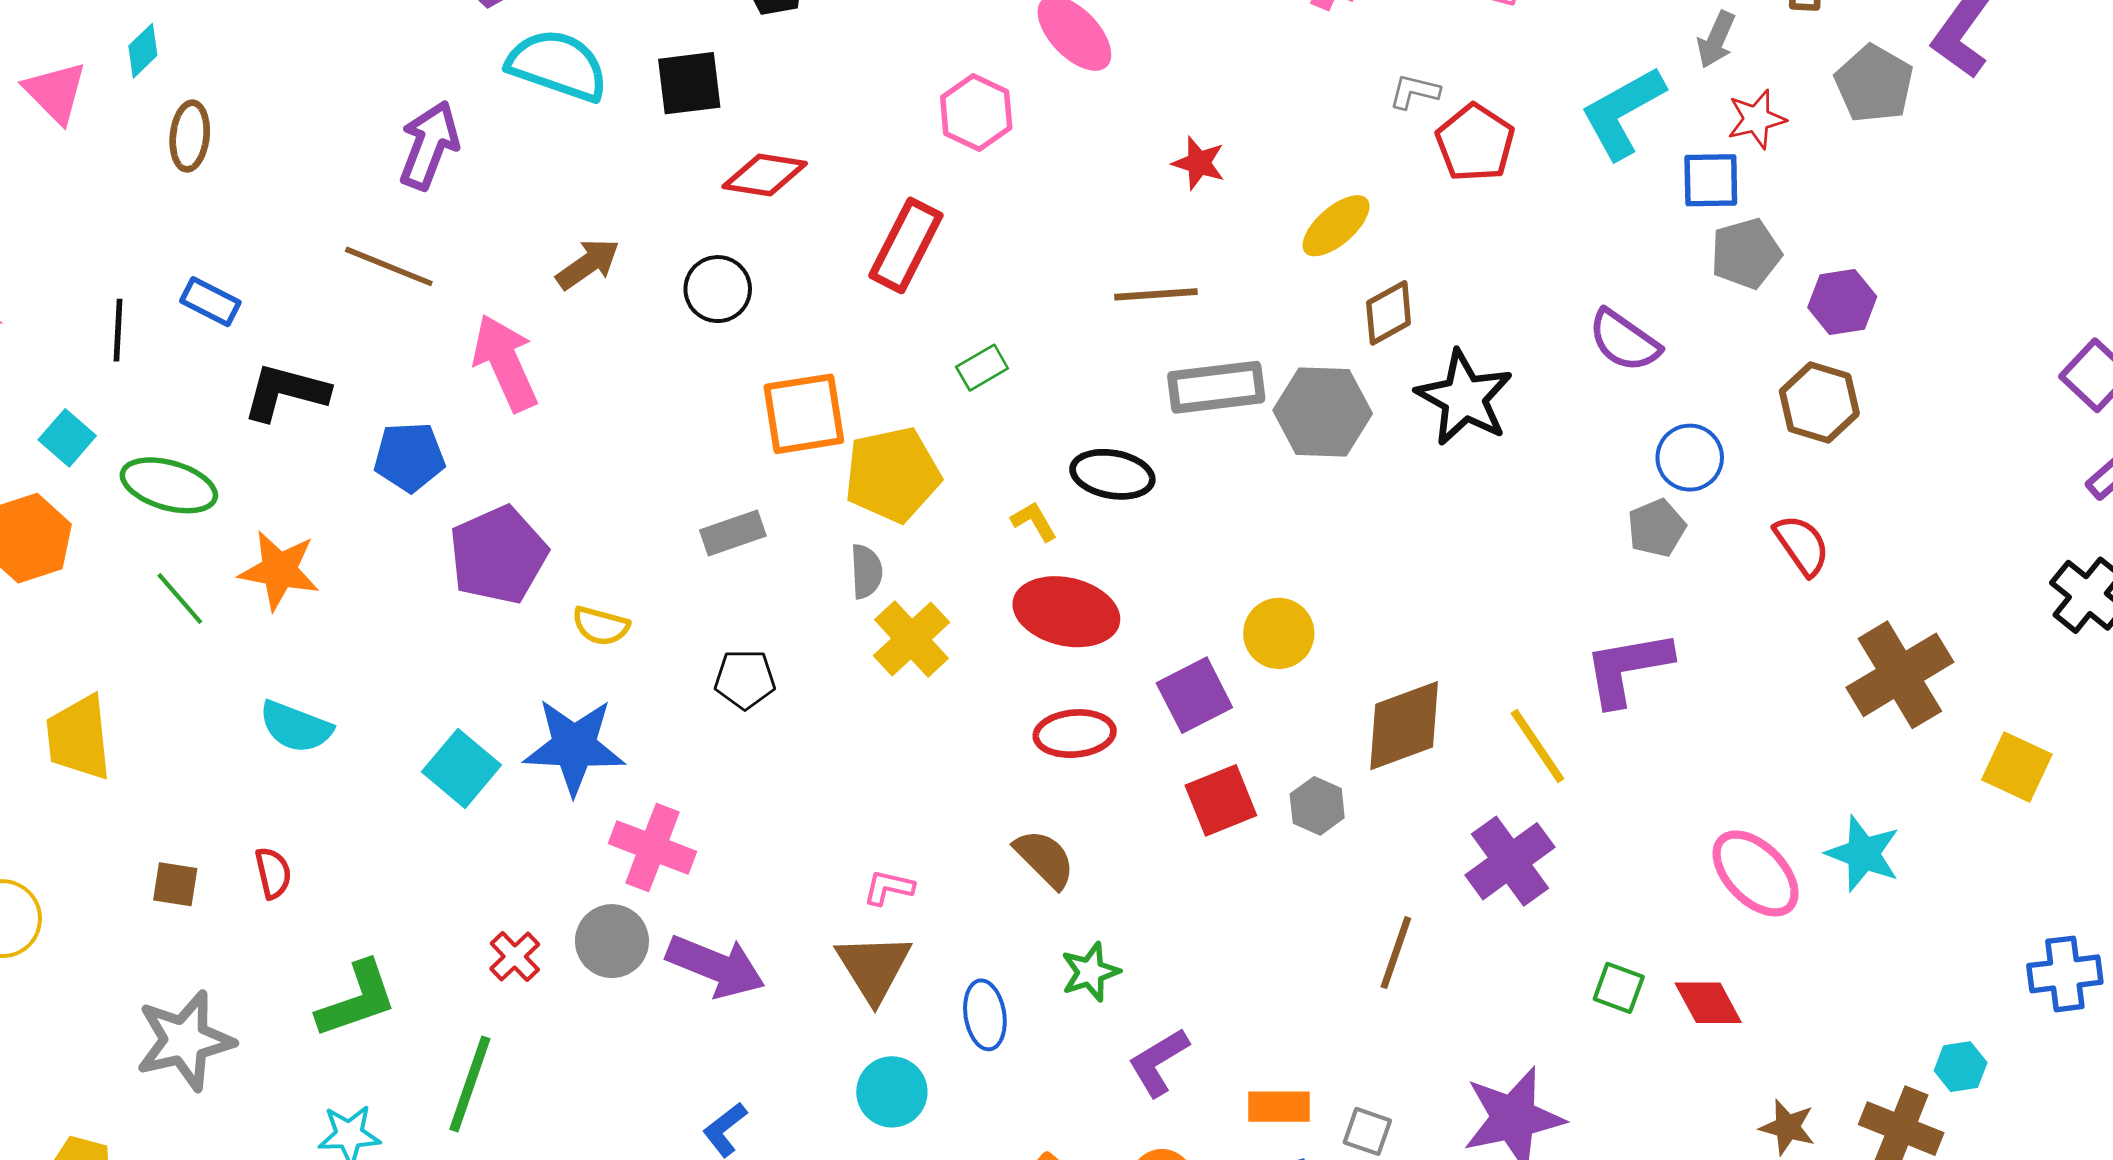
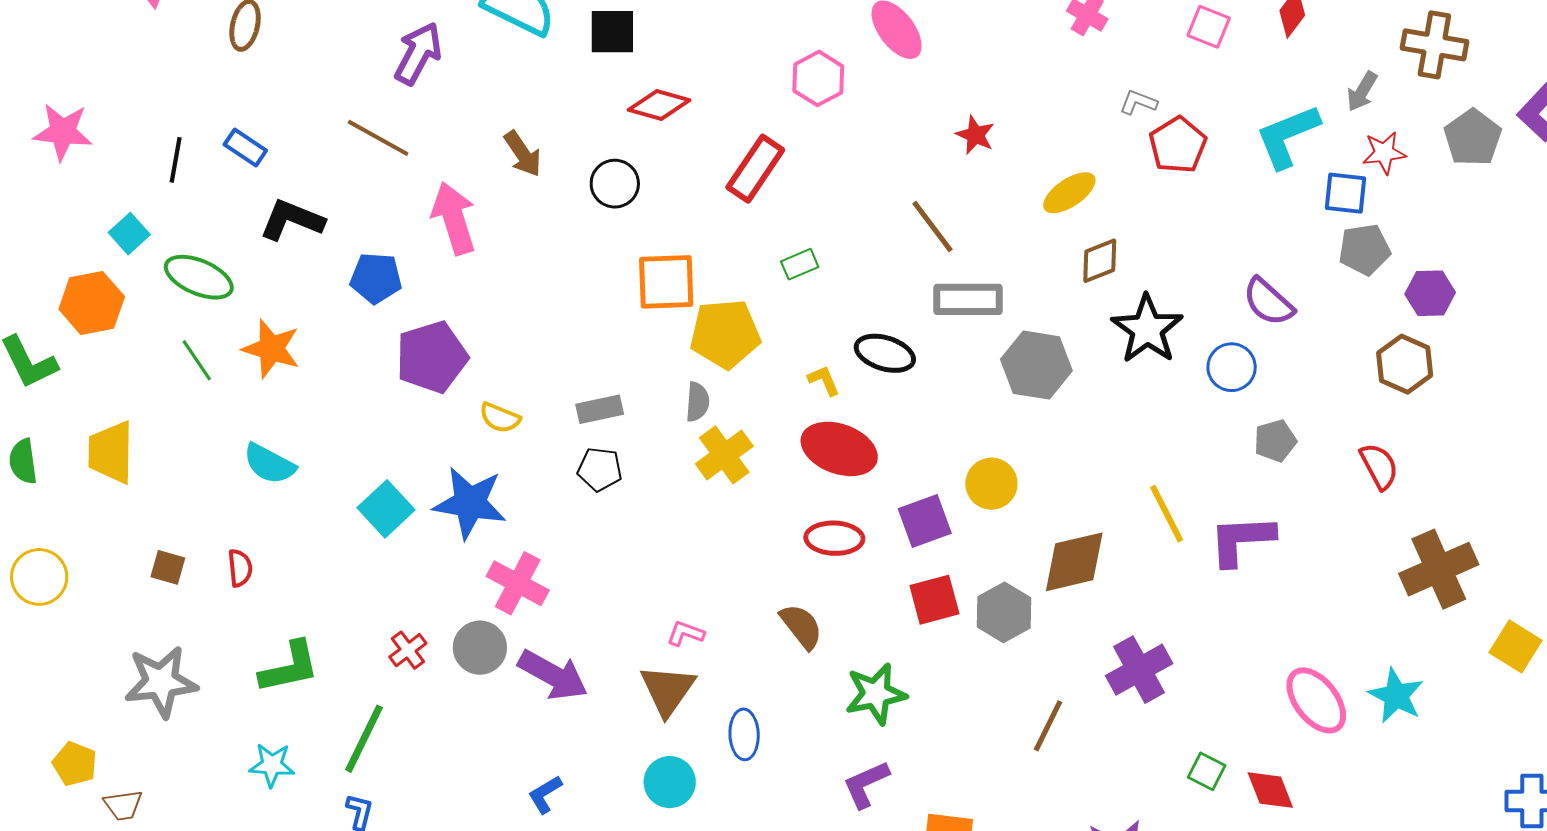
brown arrow: (588, 264) -> (523, 154), turned 84
brown line: (1156, 294) -> (932, 227), turned 50
gray hexagon: (1323, 412) -> (1036, 365), moved
blue circle: (1690, 458) -> (1232, 367), moved
gray rectangle: (733, 533) -> (600, 409), moved
yellow line: (1537, 746) -> (1167, 514), moved
gray hexagon: (1317, 806) -> (1004, 612), size x1.4
green star: (1090, 972) -> (876, 694), moved, size x1.4

